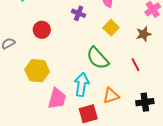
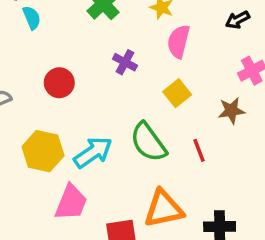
red line: (135, 65) -> (199, 150), moved
cyan arrow: (82, 84) -> (93, 152), moved, turned 40
orange triangle: (111, 96) -> (164, 209), size x1.4

